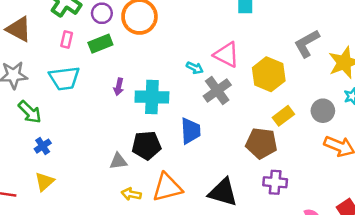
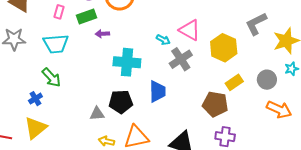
purple arrow: (119, 87) -> (102, 34), moved, turned 72
green arrow: (30, 112) -> (51, 77), moved
yellow triangle: (44, 182) -> (36, 128), size x1.4

